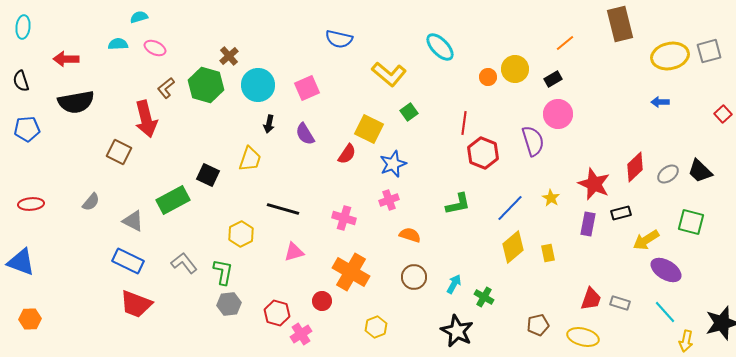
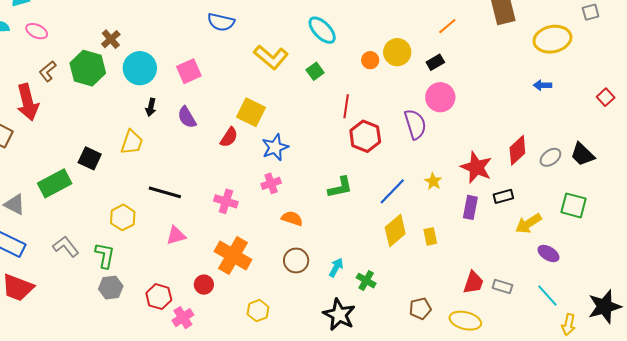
gray square: (709, 51) -> (591, 12), moved, size x0.7
green square: (409, 112) -> (315, 71), moved
purple ellipse: (666, 270) -> (548, 253), size x0.7

